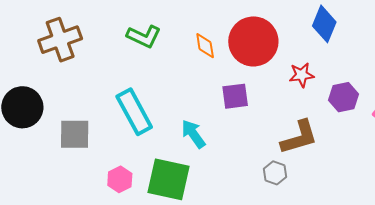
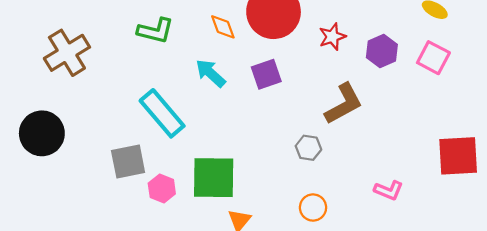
gray square: (75, 134) -> (128, 162), moved
cyan arrow: (193, 134) -> (211, 73), moved
gray hexagon: (275, 173) -> (308, 148), moved

